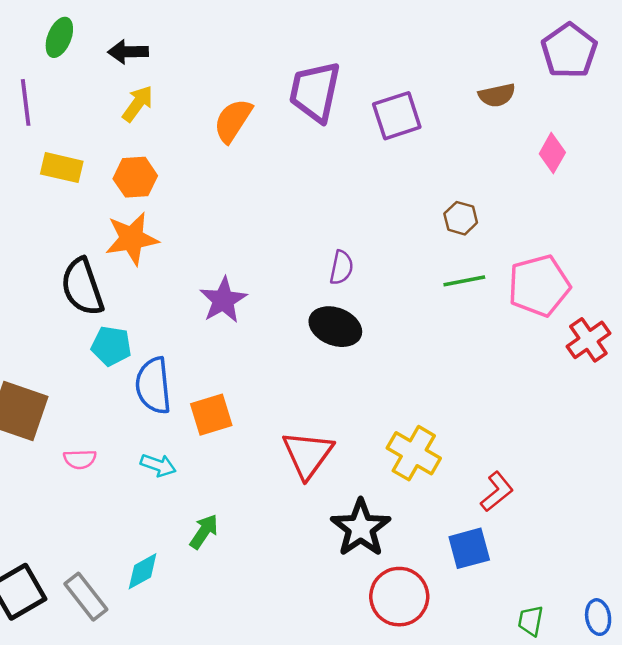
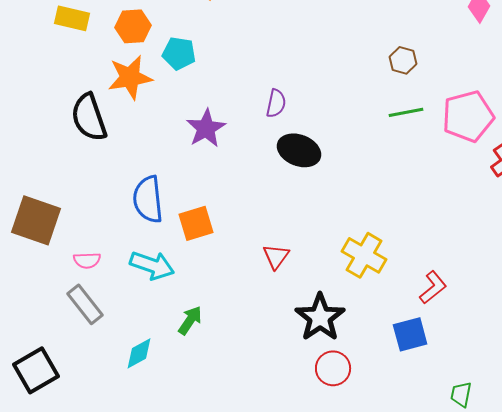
purple semicircle: (341, 268) -> (276, 103), moved
cyan pentagon: (111, 346) -> (179, 53), moved
red triangle: (308, 454) -> (276, 256), size x0.6
cyan arrow: (158, 465) -> (152, 265), size x1.5
gray rectangle: (86, 597) -> (85, 304), moved
red circle: (399, 597) -> (333, 368), moved, size x0.7

